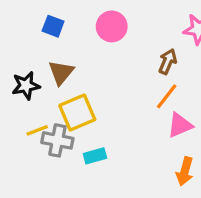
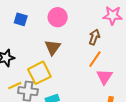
brown triangle: (61, 72) -> (53, 47), moved
pink triangle: (180, 125) -> (105, 77), turned -30

